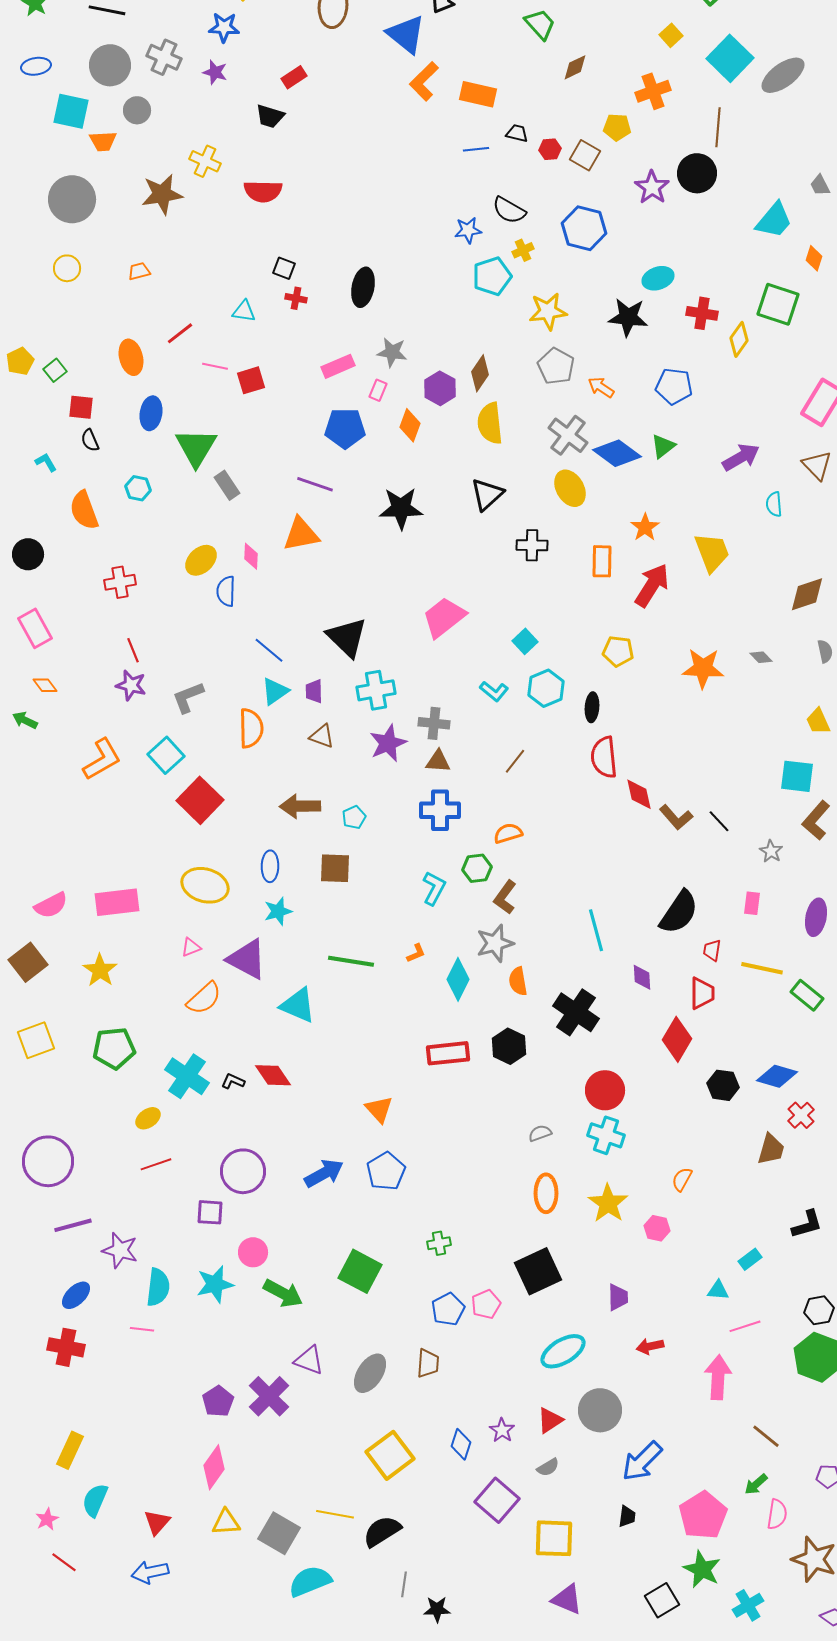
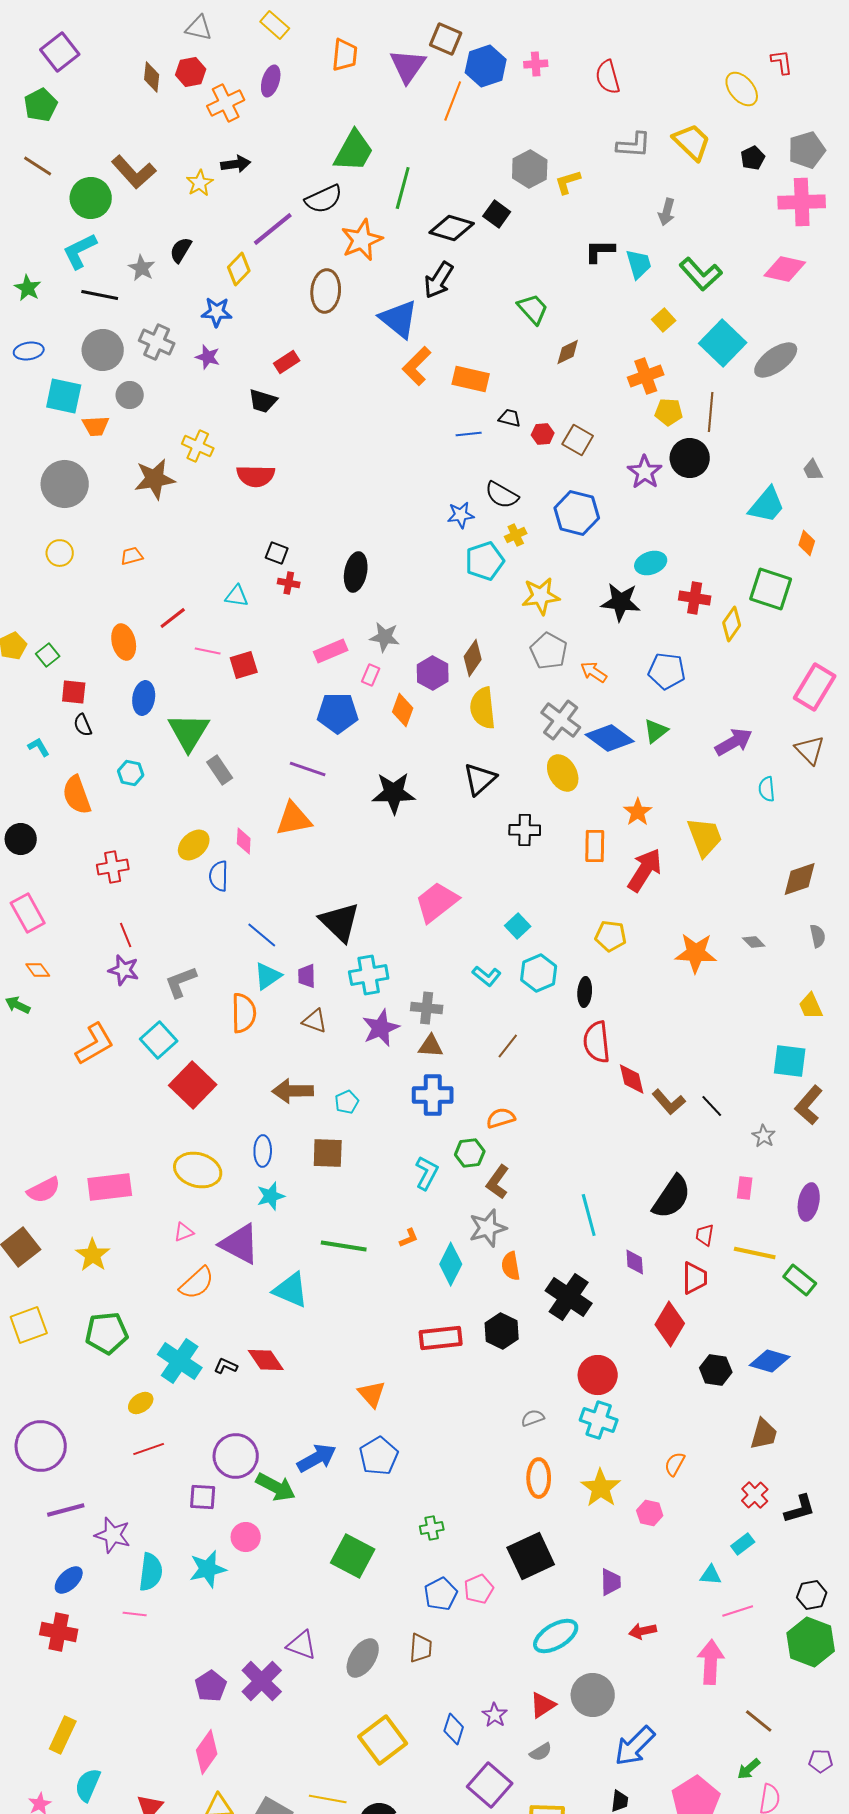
yellow pentagon: (617, 127) -> (669, 412), moved
red cross: (801, 1115) -> (755, 1495), moved
green arrow: (283, 1293) -> (276, 1487), moved

